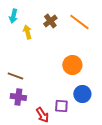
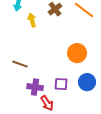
purple cross: (18, 97) -> (35, 87), moved
purple square: (61, 106) -> (61, 84), moved

